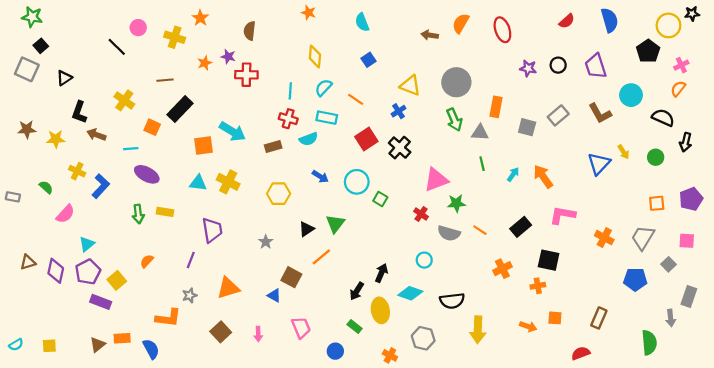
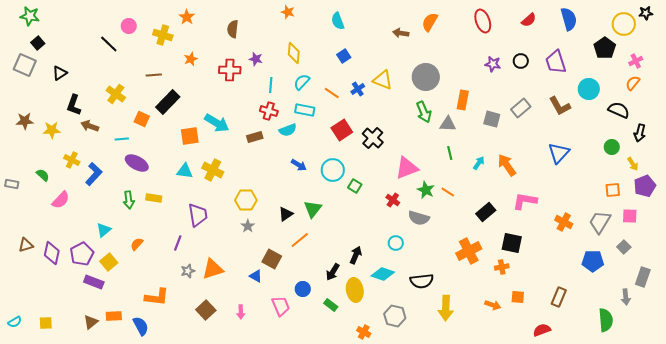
red ellipse: (502, 30) -> (483, 21), moved
purple star: (228, 57) -> (256, 59), moved
blue cross: (399, 111) -> (358, 89), moved
yellow arrow: (623, 152) -> (633, 164), moved
yellow hexagon: (279, 194) -> (246, 200), moved
green star: (456, 203) -> (426, 190), turned 30
orange line: (480, 230) -> (448, 192), moved
pink square: (687, 241) -> (630, 216), moved
cyan triangle: (87, 244) -> (104, 230), moved
orange cross: (502, 269) -> (469, 251), size x1.4
gray star: (190, 295) -> (188, 271), moved
blue circle: (335, 351) -> (303, 289), moved

